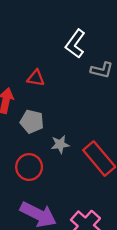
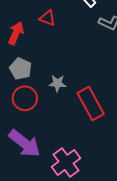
gray pentagon: (32, 122) -> (21, 69), moved

